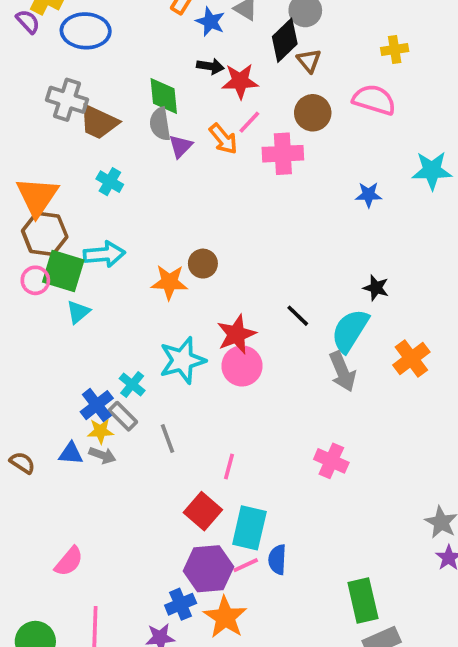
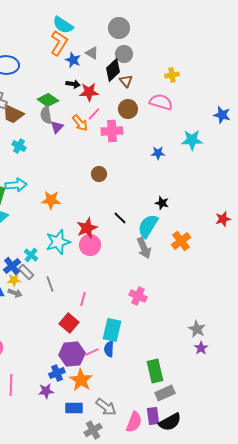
green diamond: (164, 96) -> (48, 100), turned -50
brown circle: (203, 264) -> (99, 174), moved
cyan rectangle: (249, 528) -> (112, 330), moved

